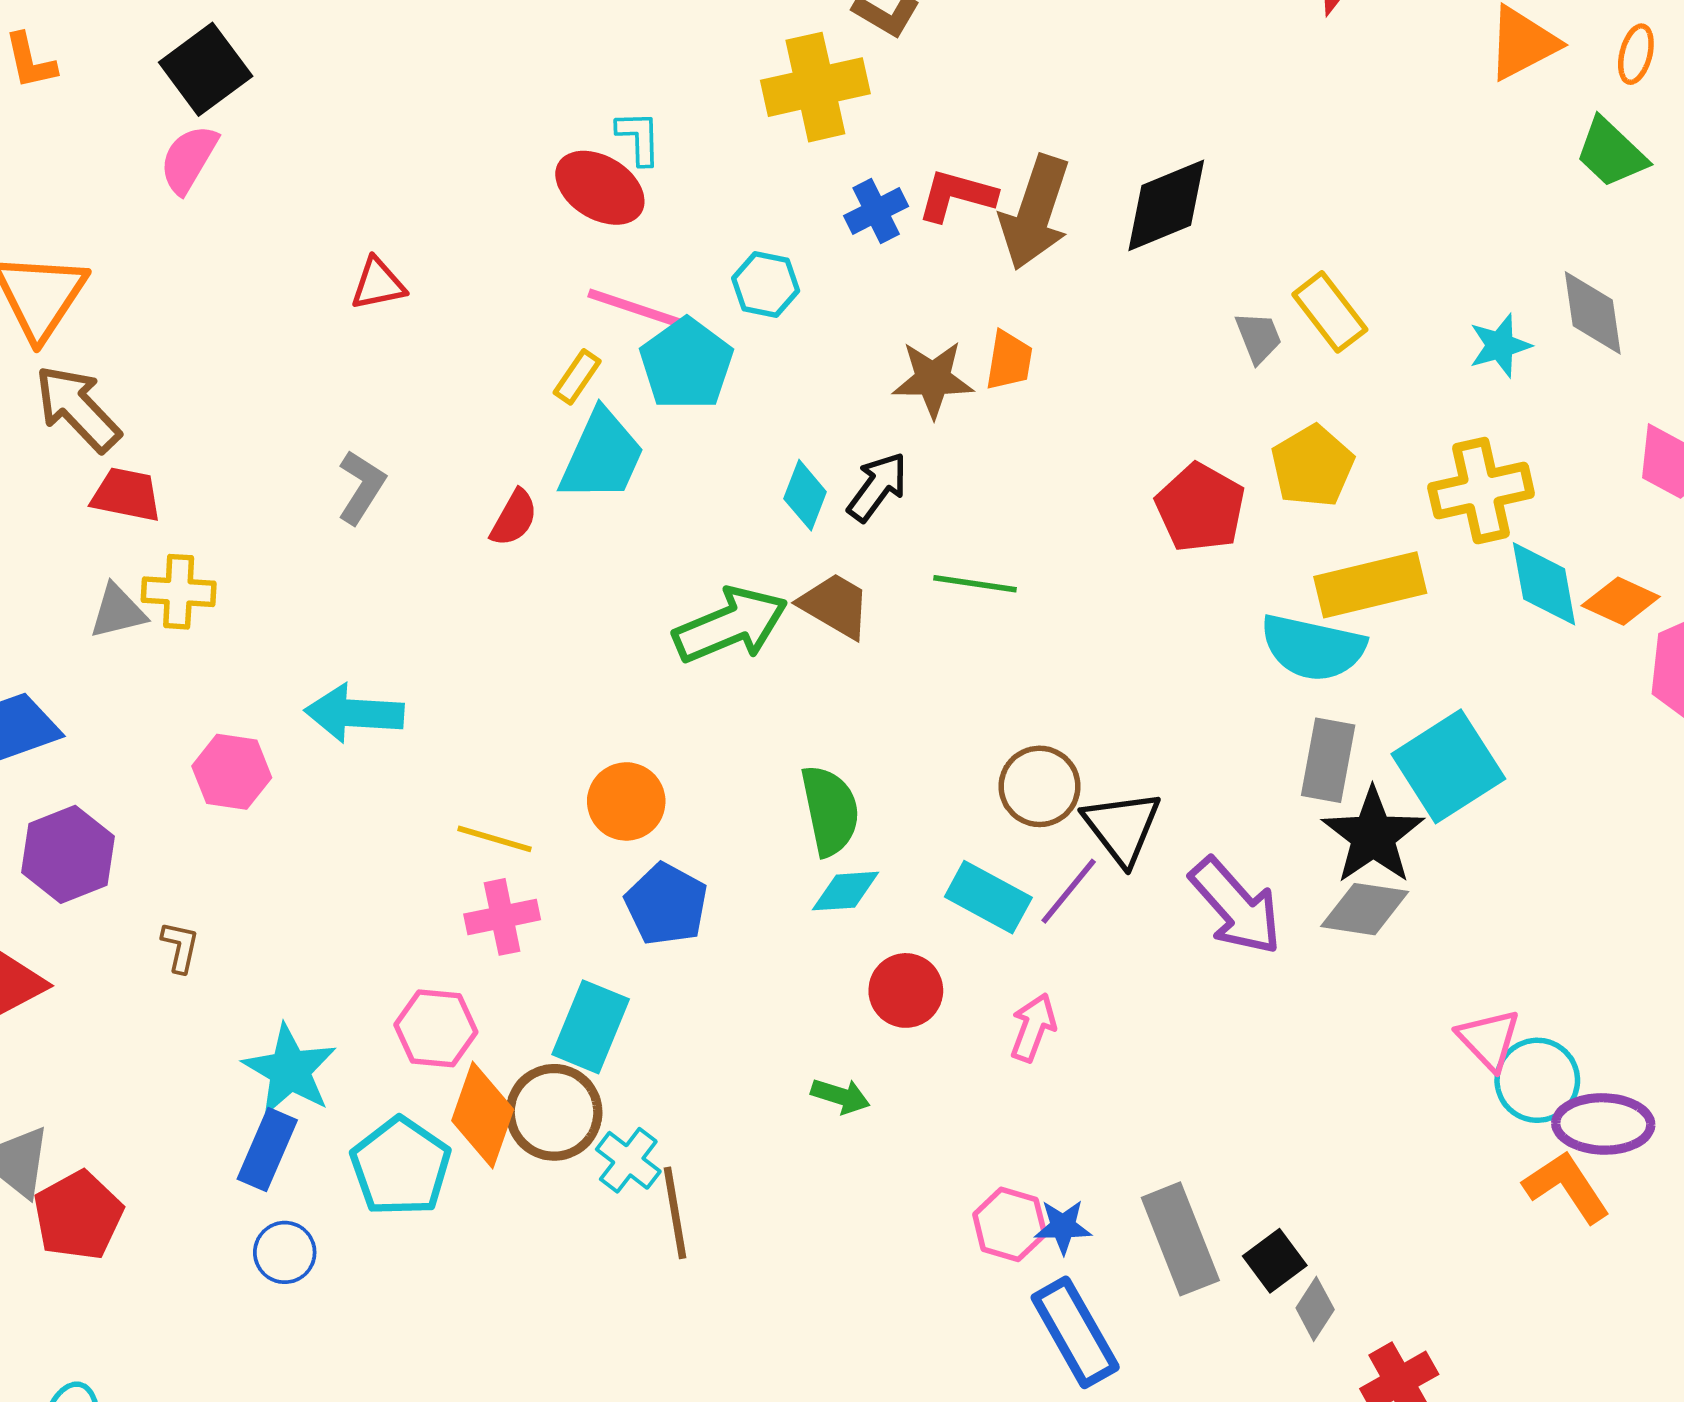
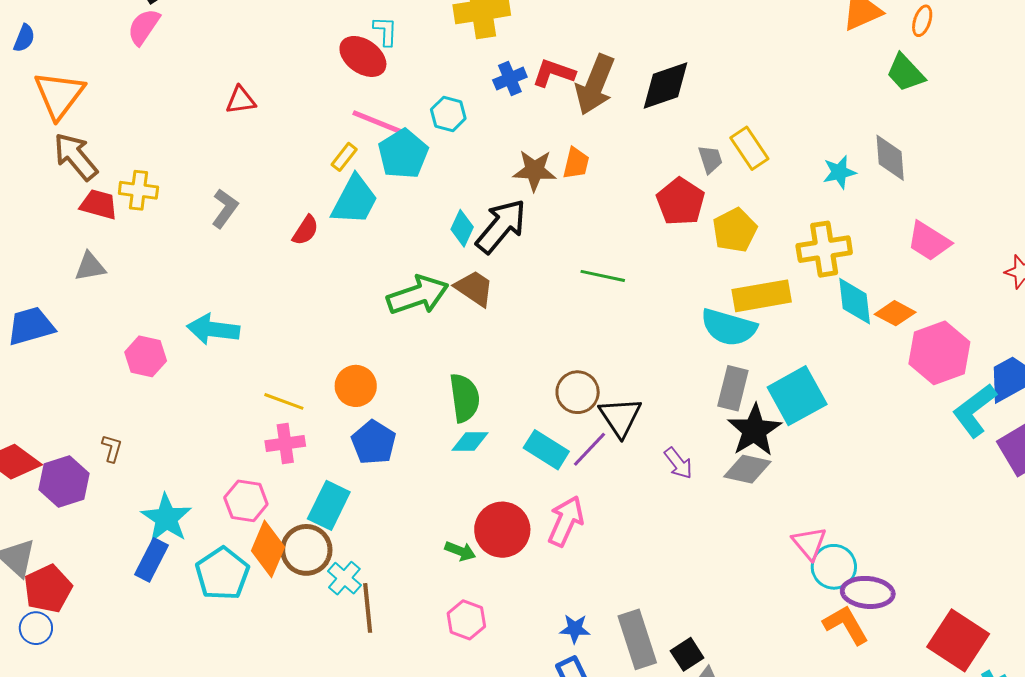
black arrow: (877, 487) -> (501, 226), size x1.5
red pentagon: (1200, 508) -> (680, 202), moved
green line: (975, 584) -> (603, 276), moved
yellow cross: (179, 592) -> (138, 190), moved
purple hexagon: (68, 854) -> (64, 481), moved
purple arrow: (1236, 906) -> (678, 463), size x0.6
red circle: (906, 990) -> (502, 530), moved, size x1.4
pink arrow: (1033, 1028) -> (566, 521), size x1.4
pink hexagon: (1010, 1224) -> (466, 620), moved
blue circle: (285, 1252) -> (36, 628), moved

